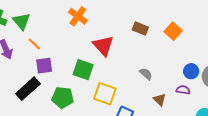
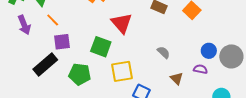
yellow square: (105, 94) -> (122, 71), turned -30

